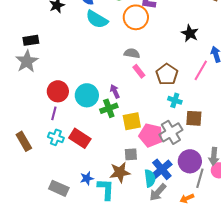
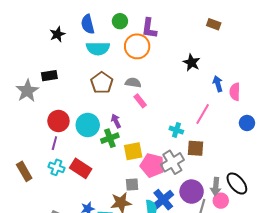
cyan semicircle: (97, 19) -> (98, 48), turned -30
black rectangle: (31, 40) -> (49, 76), moved
pink line: (201, 70) -> (203, 114), moved
brown pentagon: (167, 74) -> (102, 83), moved

